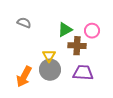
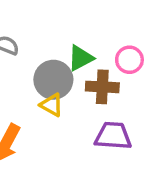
yellow triangle: (49, 56) -> (52, 105), turned -32
gray circle: (50, 70) -> (53, 80), moved

